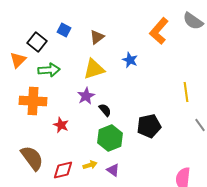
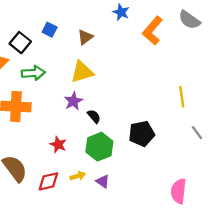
blue star: (130, 60) -> (121, 12), moved
red star: (61, 125) -> (58, 145), moved

